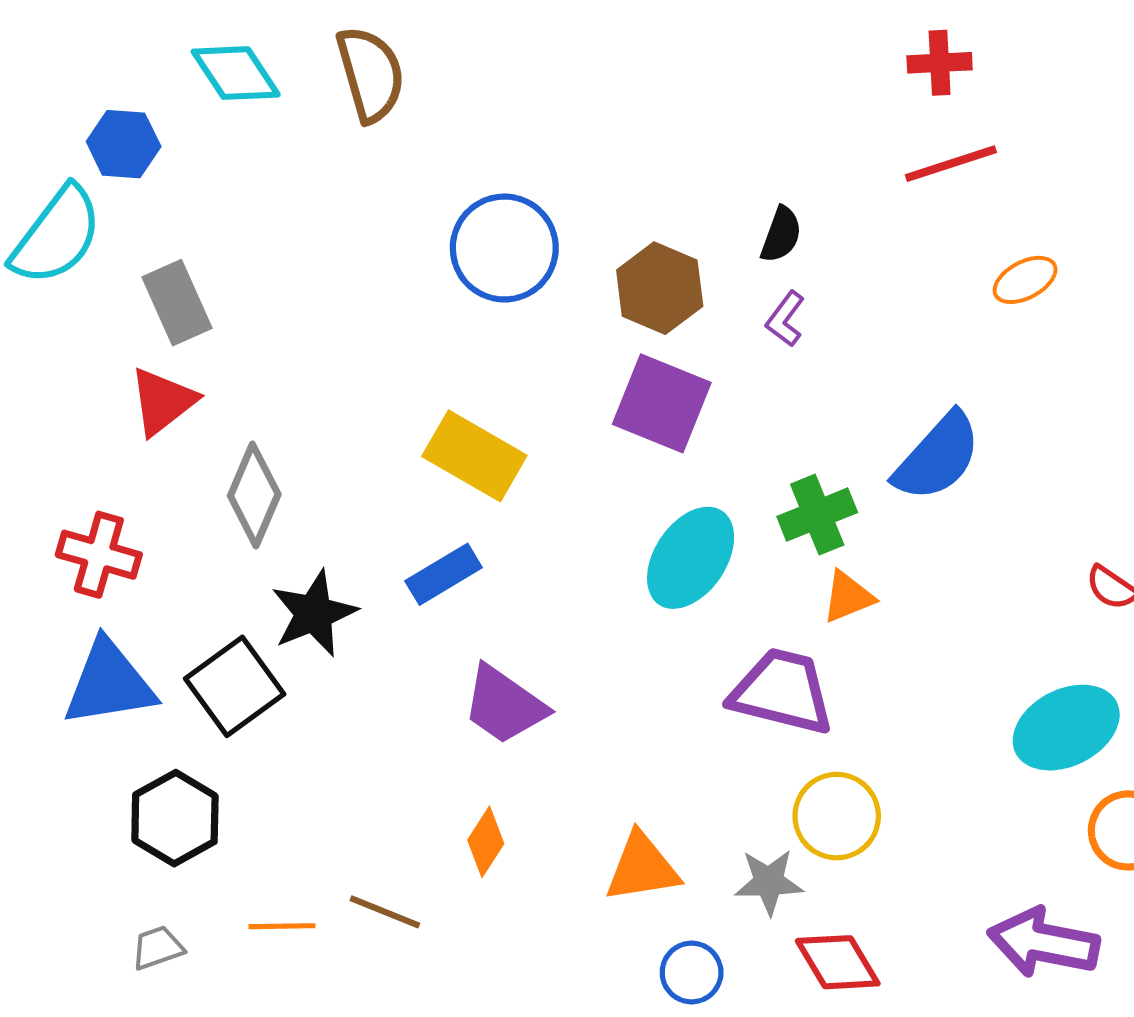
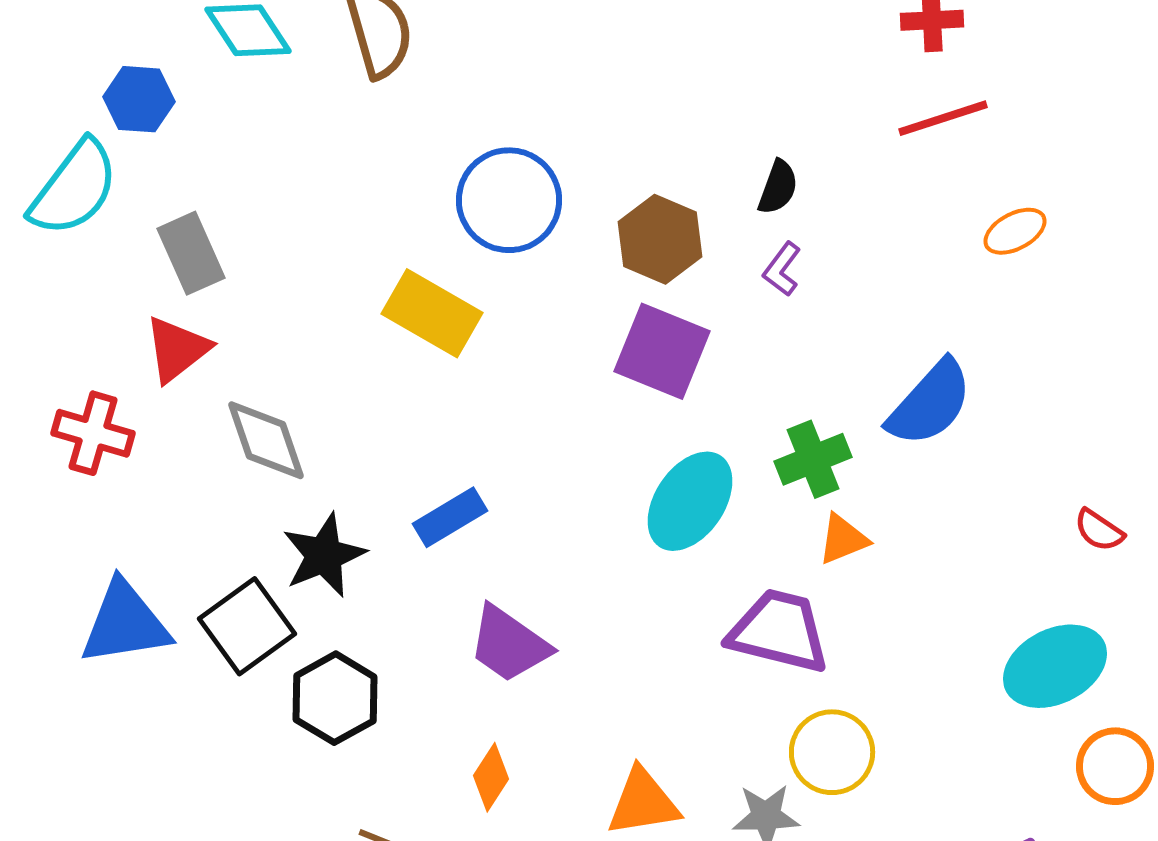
yellow rectangle: (474, 456) -> (432, 313), moved
gray diamond: (254, 495) -> (266, 440), turned -42
red cross: (99, 555) -> (93, 433), moved
black hexagon: (175, 818) -> (335, 698), moved

